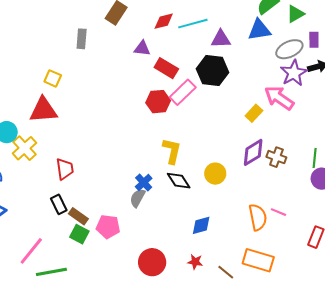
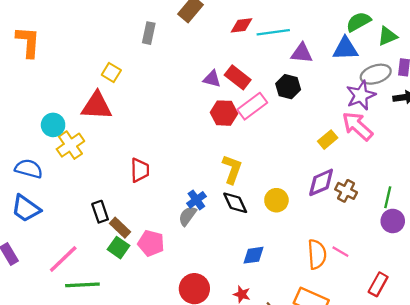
purple triangle: (142, 48) -> (212, 79), moved
black hexagon: (212, 71) -> (288, 87), size x0.7
purple star: (294, 73) -> (361, 95), moved
red trapezoid: (65, 169) -> (140, 170), moved

